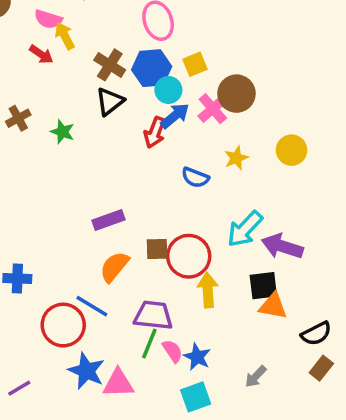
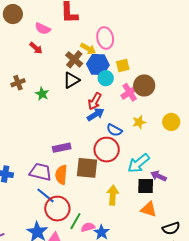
yellow arrow: (65, 36) -> (88, 49), moved, turned 140
blue arrow: (175, 116) -> (96, 114), moved
purple arrow: (282, 246) -> (159, 176), size x0.7
brown square: (157, 249) -> (87, 168), size x1.6
red circle: (189, 256) -> (107, 150), moved
orange semicircle: (114, 267) -> (61, 175), turned -42
black square: (263, 286) -> (146, 186), moved
purple trapezoid: (153, 315) -> (40, 172), moved
red circle: (63, 325) -> (57, 209), moved
pink semicircle: (172, 351) -> (88, 227), turned -80

